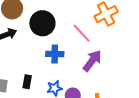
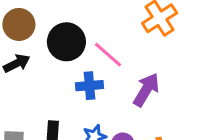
pink line: (82, 33) -> (108, 55), moved

